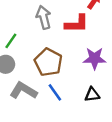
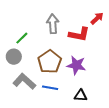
purple star: (95, 58) -> (76, 65), moved
blue line: (55, 92) -> (50, 88), turned -56

